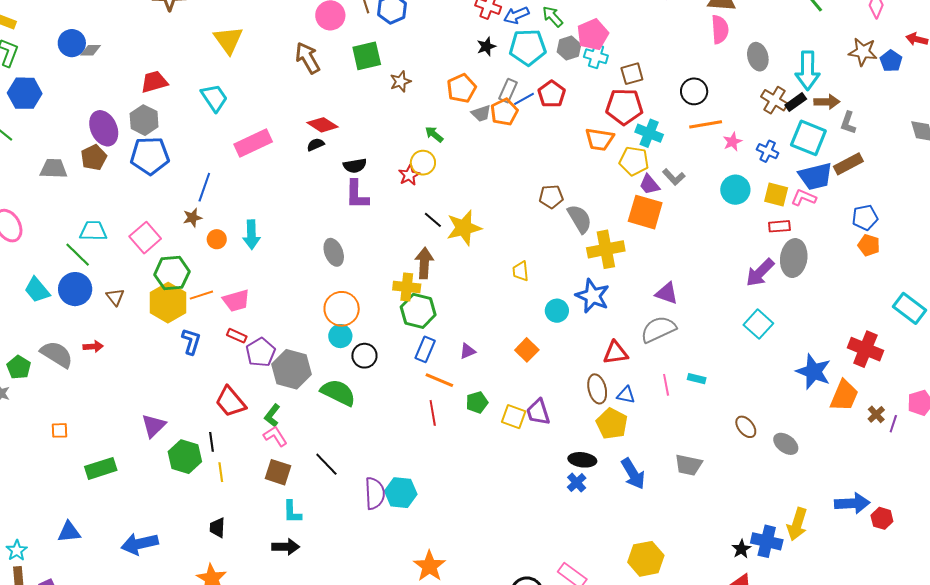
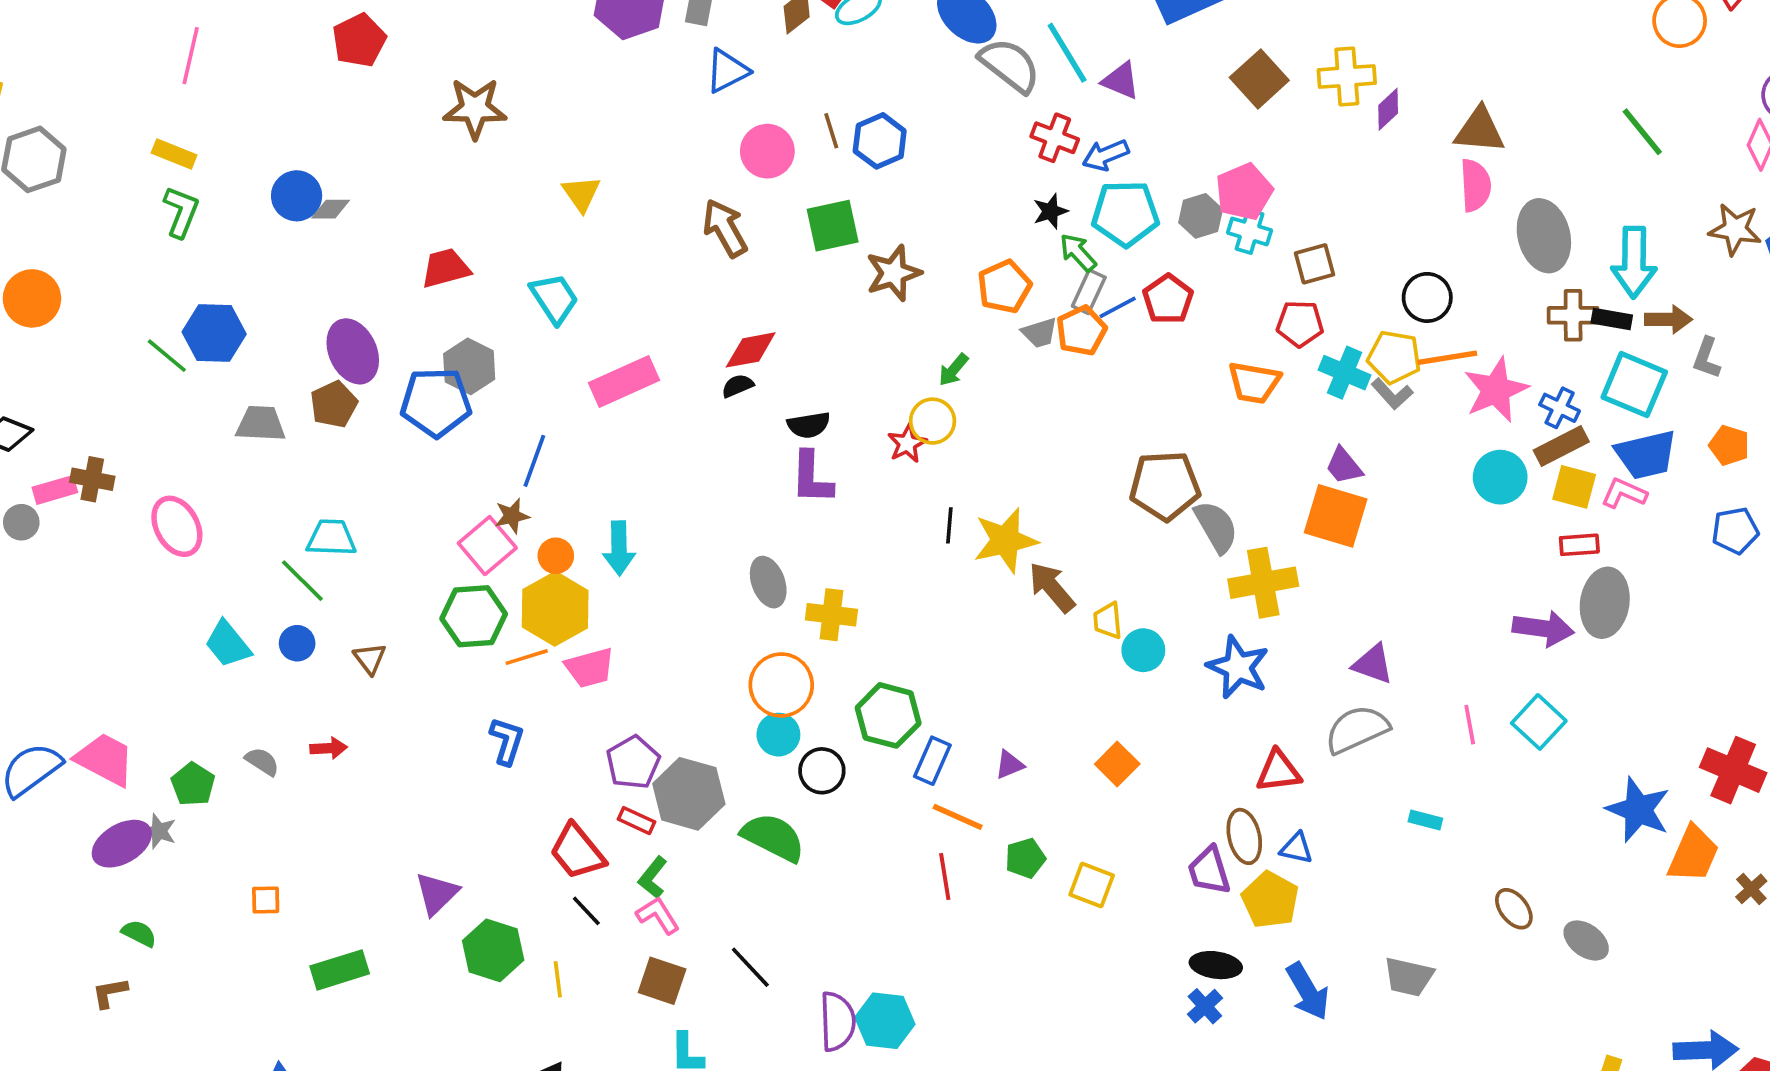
green arrow: (553, 17) -> (1078, 253), moved
yellow triangle: (228, 40) -> (581, 194), size x0.7
gray ellipse: (758, 57) -> (1544, 236), size x1.4
brown star: (401, 82) -> (893, 273), size x1.4
blue hexagon: (25, 93) -> (214, 333), moved
brown cross: (774, 100) -> (1573, 315), turned -32
black rectangle: (796, 102) -> (1612, 319), turned 45
red pentagon: (624, 107) -> (1300, 324), size x0.7
gray hexagon: (144, 120) -> (469, 366), moved
red diamond: (323, 125) -> (751, 350), turned -44
green arrow: (434, 134) -> (953, 370), turned -90
pink star: (732, 142) -> (1496, 390), size x1.8
yellow pentagon: (634, 161) -> (1394, 357), moved
brown rectangle: (848, 164) -> (1561, 446), moved
gray L-shape: (674, 177) -> (1392, 394), moved
brown pentagon: (551, 197) -> (1165, 486), size x1.6
black line: (433, 220) -> (949, 525), turned 54
pink square: (145, 238) -> (487, 546), moved
orange pentagon: (869, 245) -> (1729, 445), moved
brown arrow: (424, 263) -> (1052, 587), moved, turned -44
purple arrow: (760, 273) -> (1543, 628), turned -128
yellow cross: (407, 287) -> (831, 615), moved
blue circle: (75, 289) -> (297, 643), size x0.6
yellow hexagon: (168, 303) -> (555, 609), moved
green hexagon: (418, 311) -> (888, 715), moved
cyan circle: (557, 311) -> (1143, 650), moved
red rectangle: (237, 336) -> (636, 821), moved
gray semicircle: (57, 354) -> (262, 761), size x0.6
pink line: (666, 385) -> (1470, 725), moved
purple trapezoid: (538, 412) -> (1209, 871), moved
black line: (212, 442) -> (586, 911), moved, turned -36

